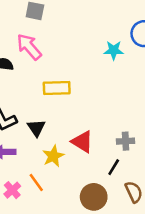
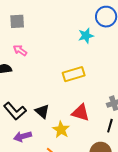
pink arrow: (29, 47) -> (20, 50), size x0.6
yellow rectangle: (57, 88) -> (74, 74), moved

